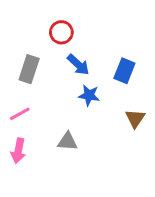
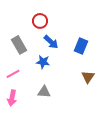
gray rectangle: (29, 69) -> (19, 45), turned -48
blue star: (89, 95) -> (43, 62), moved

